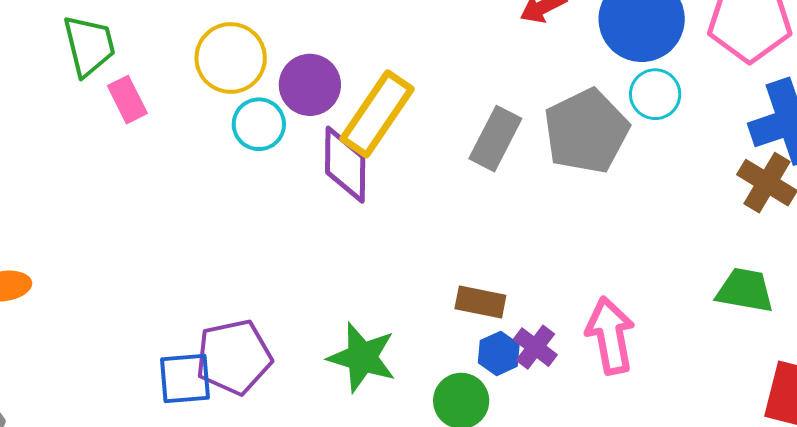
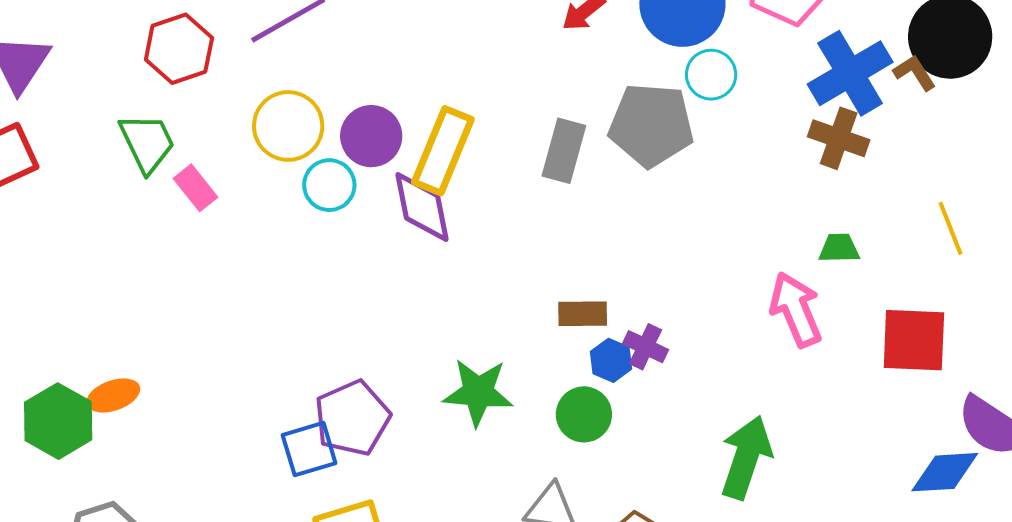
gray pentagon: (586, 131) -> (651, 125), turned -30
green trapezoid: (745, 290) -> (839, 248), size x0.7
pink arrow: (610, 336) -> (796, 309), moved

